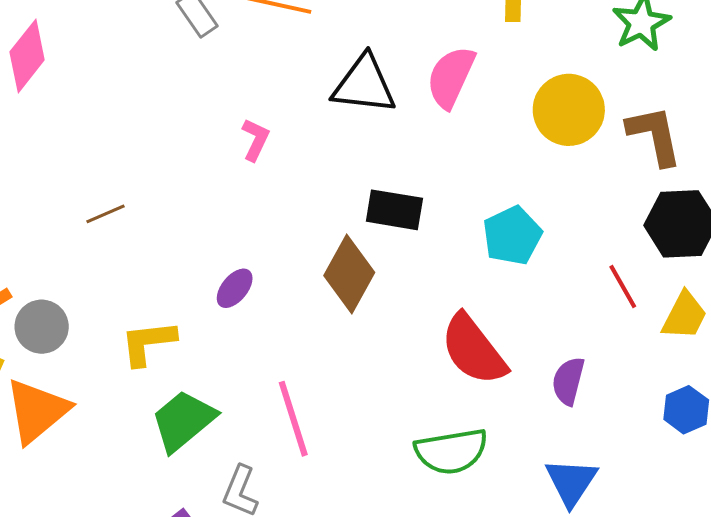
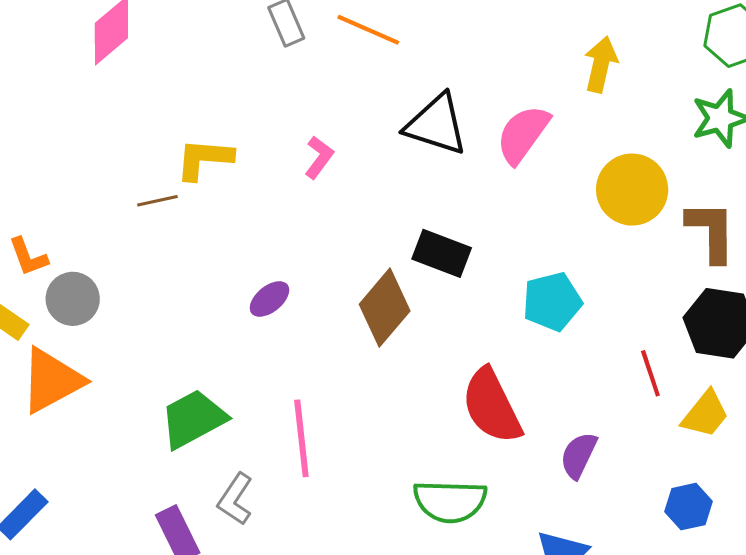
yellow L-shape: (148, 343) -> (204, 159), moved

